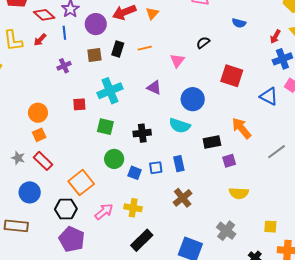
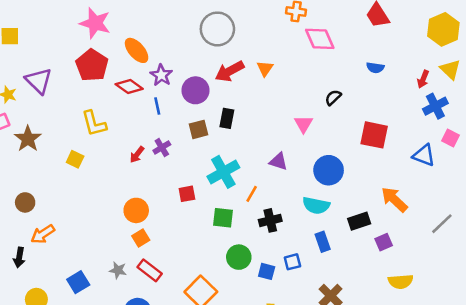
red arrow: (40, 40) -> (137, 154), moved
orange line: (145, 48) -> (252, 194), moved, turned -40
blue rectangle: (179, 164) -> (323, 242), moved

